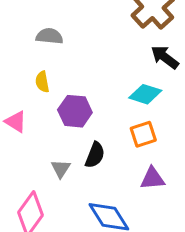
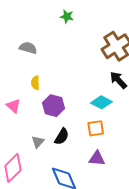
gray semicircle: (50, 36) -> (28, 48), moved

